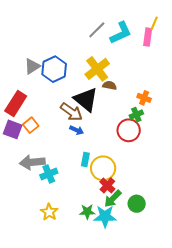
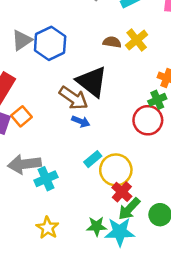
yellow cross: (97, 69) -> (137, 40), moved, size x0.7
brown semicircle: (110, 85) -> (112, 42), moved
cyan rectangle: (85, 160) -> (93, 159), turned 40

